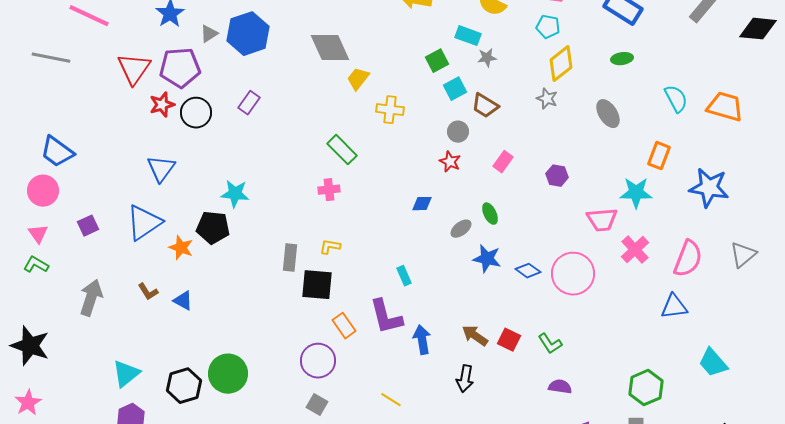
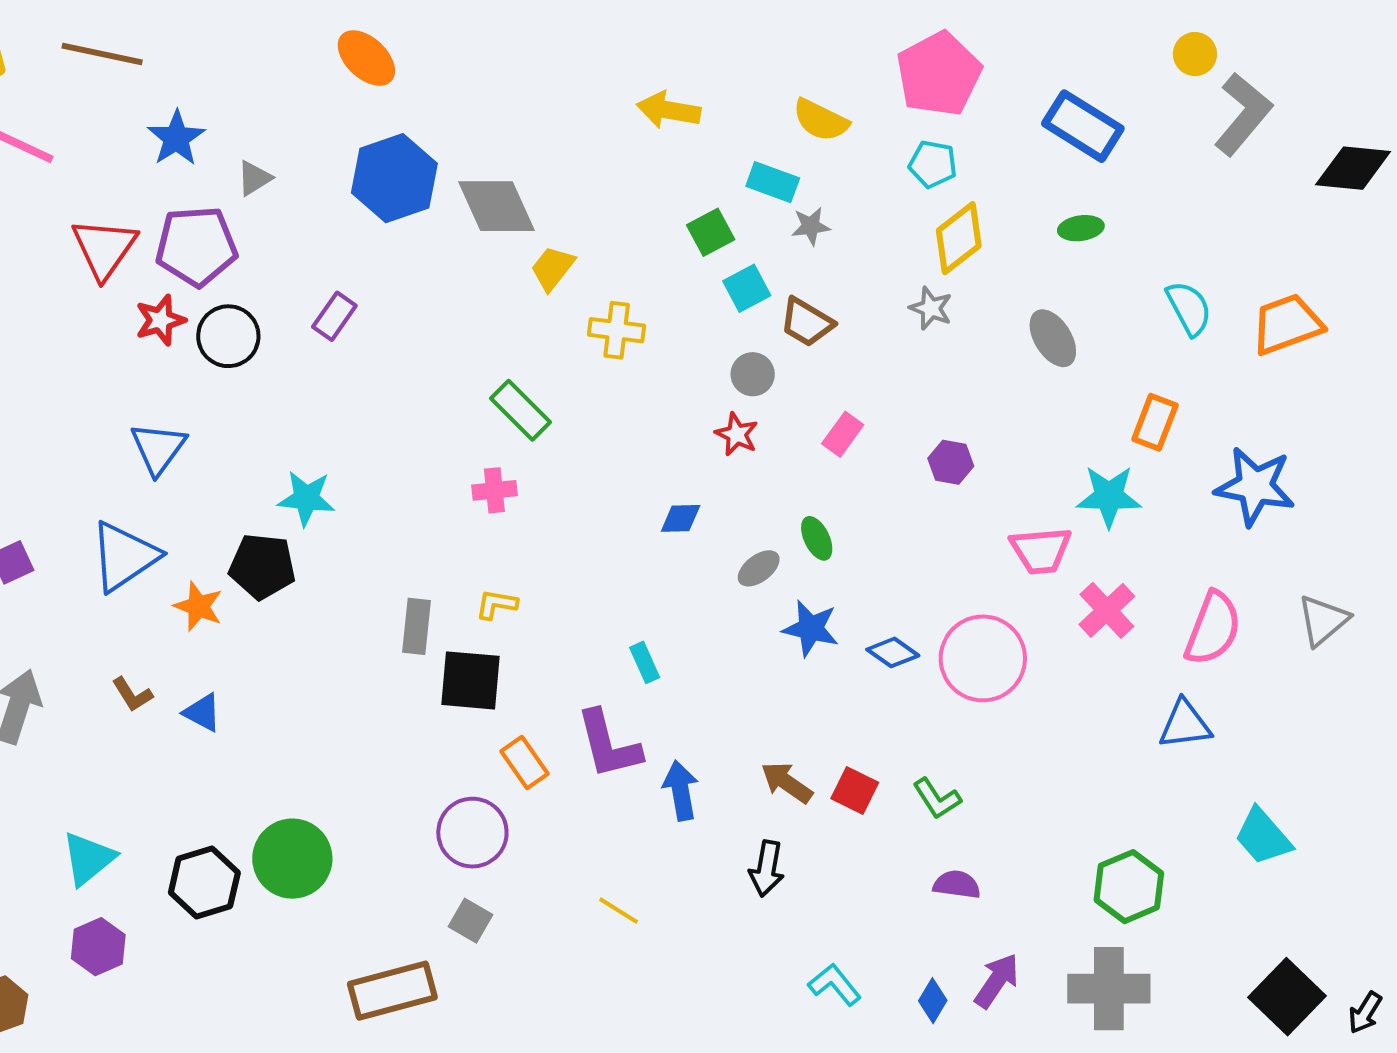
blue hexagon: (248, 34) -> (394, 178), moved
orange trapezoid: (725, 107) -> (1287, 324), turned -36

